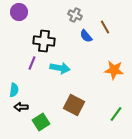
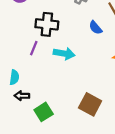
blue semicircle: (86, 36) -> (95, 28), moved
brown square: (74, 105) -> (90, 104), moved

